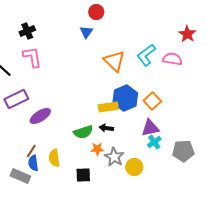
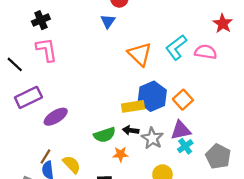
gray pentagon: (183, 151) -> (218, 156), turned 30
gray star: (114, 157) -> (152, 138), moved
yellow semicircle: (54, 158) -> (72, 164), turned 144

